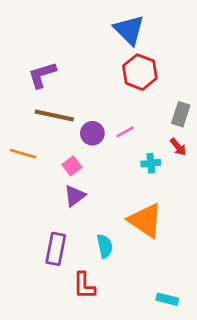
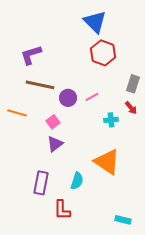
cyan semicircle: (105, 246) -> (77, 181), turned 30

